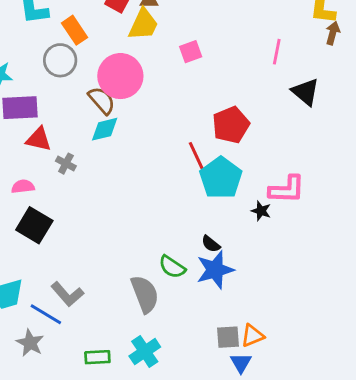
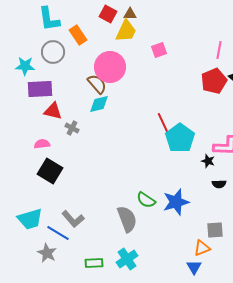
gray circle: (60, 60) -> (53, 52), moved
red pentagon: (231, 125) -> (214, 81), moved
black semicircle: (211, 244) -> (219, 184), moved, turned -40
gray square: (228, 337) -> (215, 230), moved

